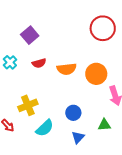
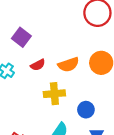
yellow cross: (28, 105) -> (54, 94), moved, turned 30

